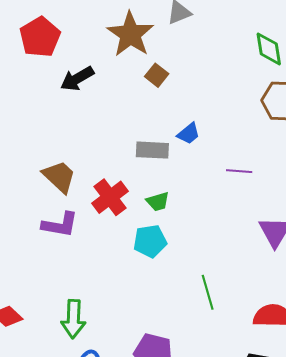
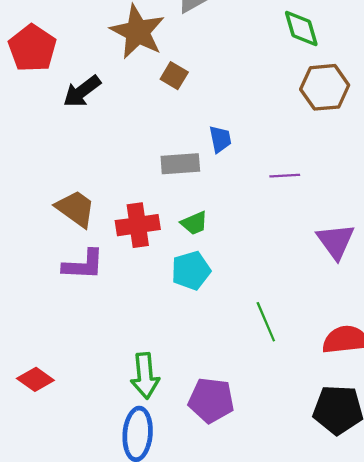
blue trapezoid: (189, 134) -> (220, 139), turned -55
red cross: (110, 197) -> (138, 225), turned 36
green arrow: (73, 319) -> (145, 376), moved

